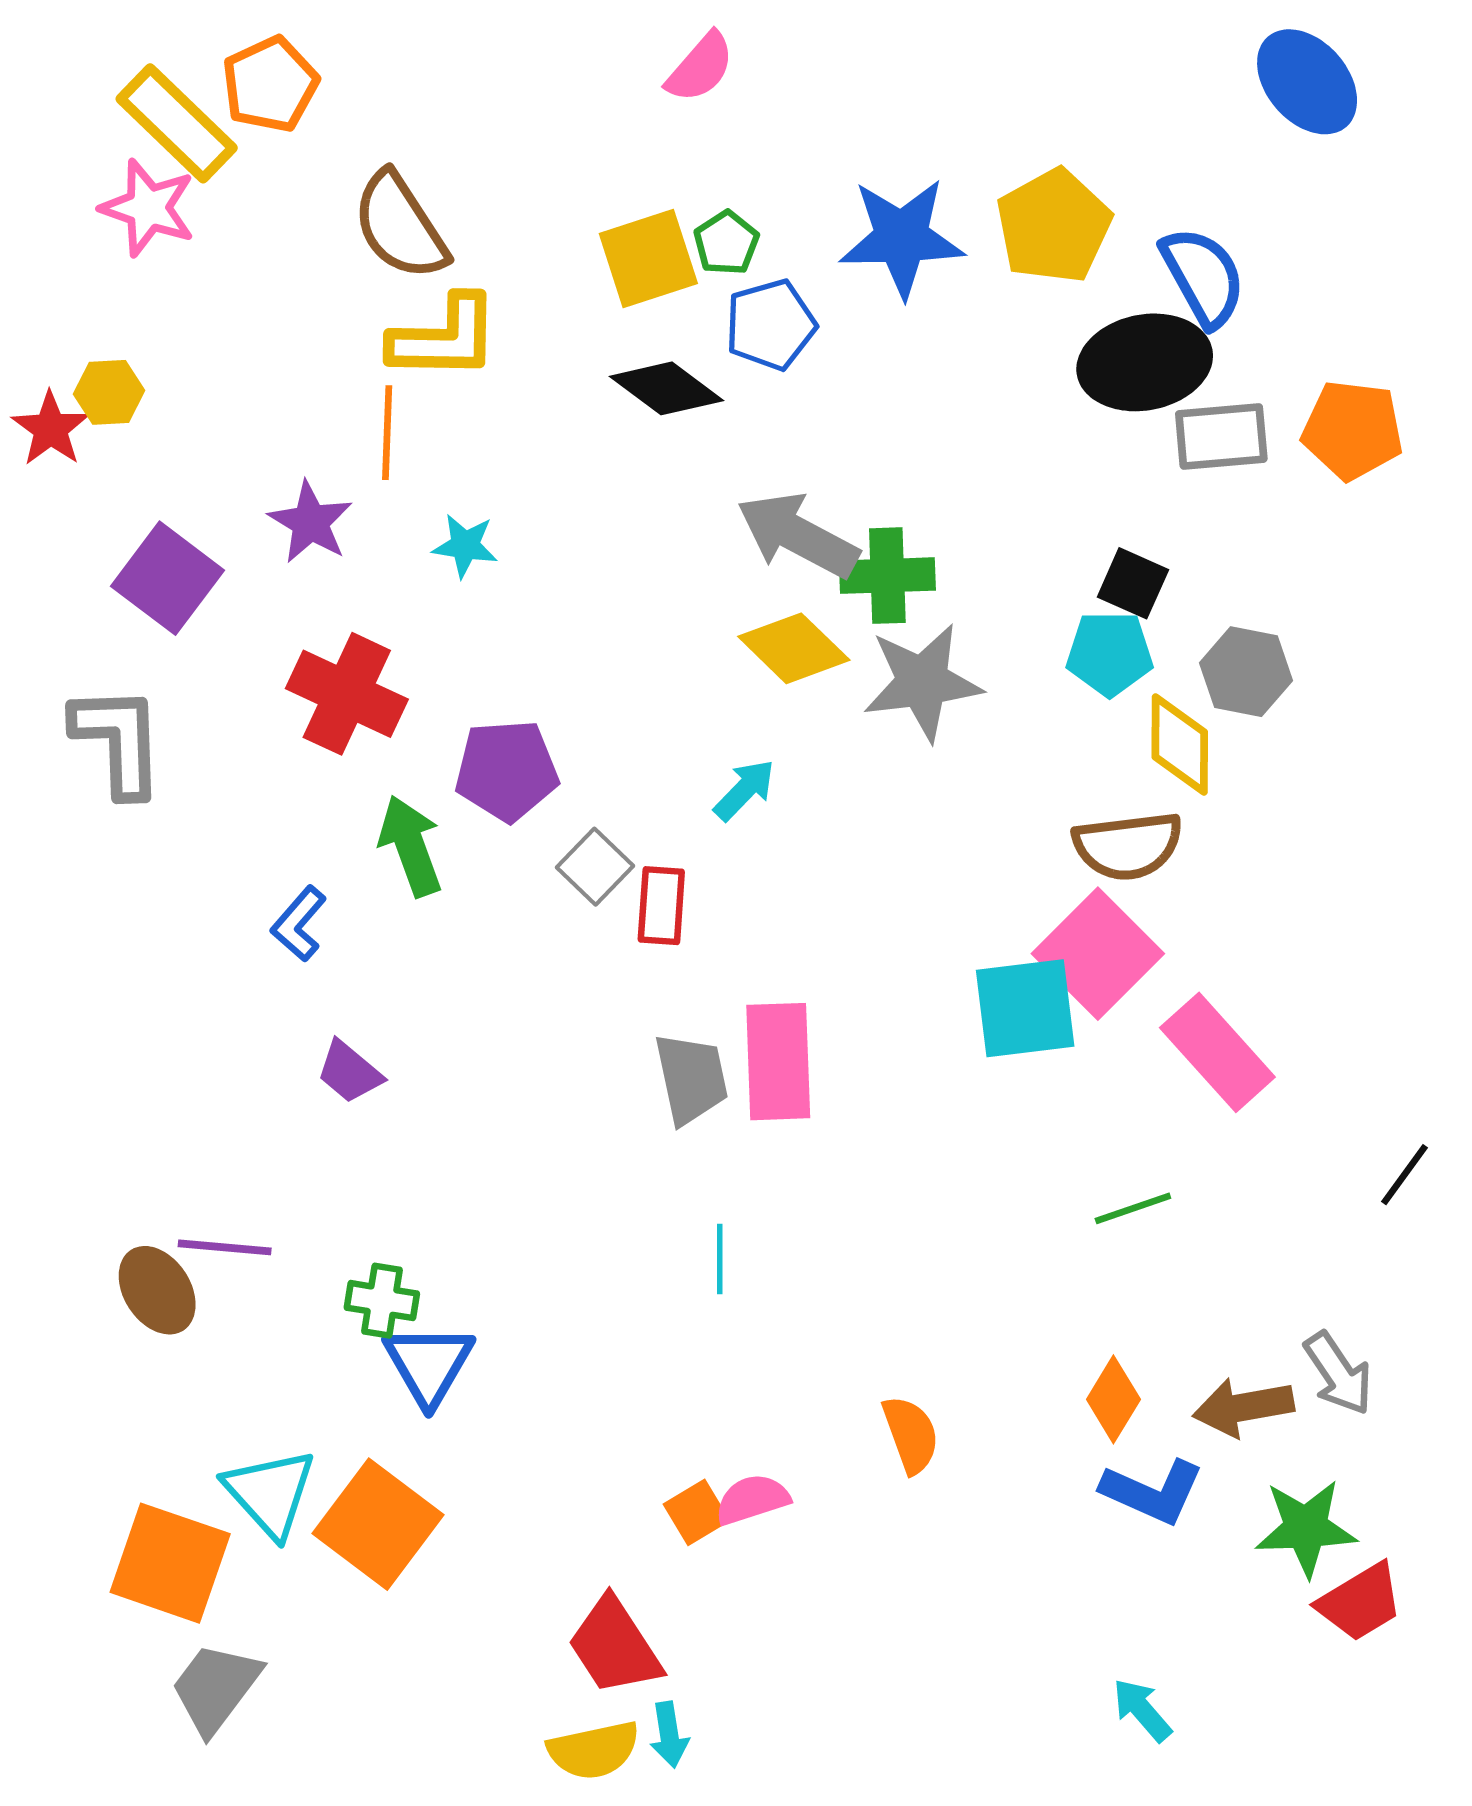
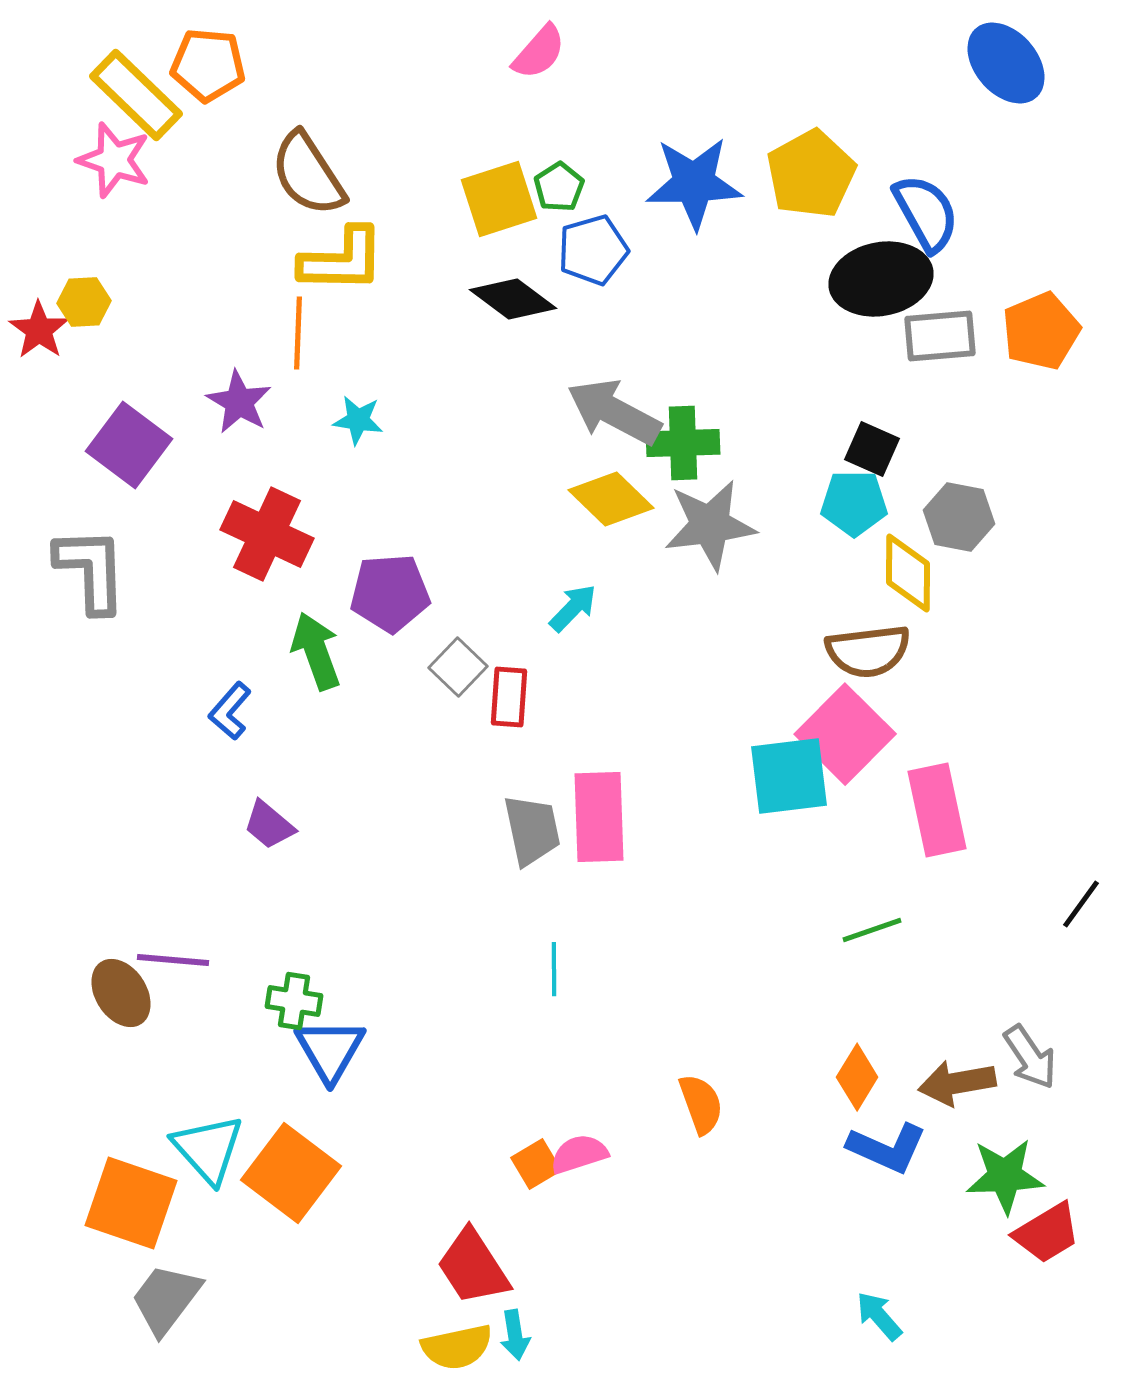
orange pentagon: (270, 84) -> (208, 65), turned 30
orange pentagon: (1353, 430) -> (1041, 331), turned -30
pink rectangle: (1217, 1052) -> (937, 810), turned 30

